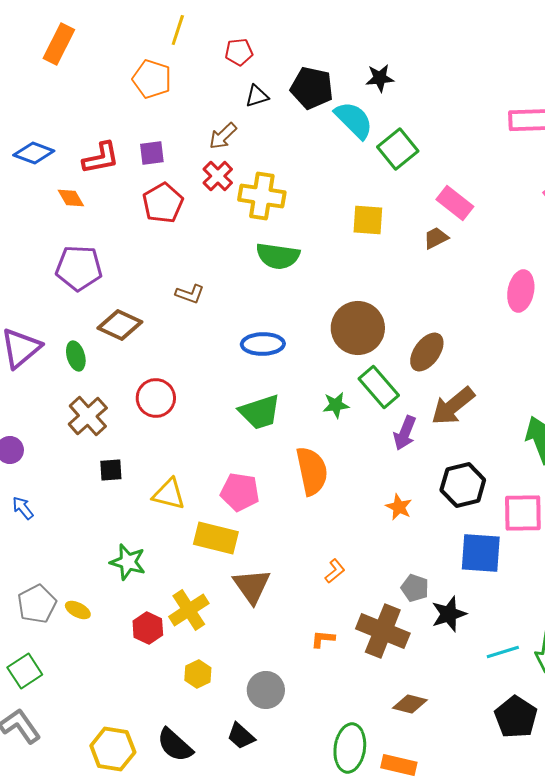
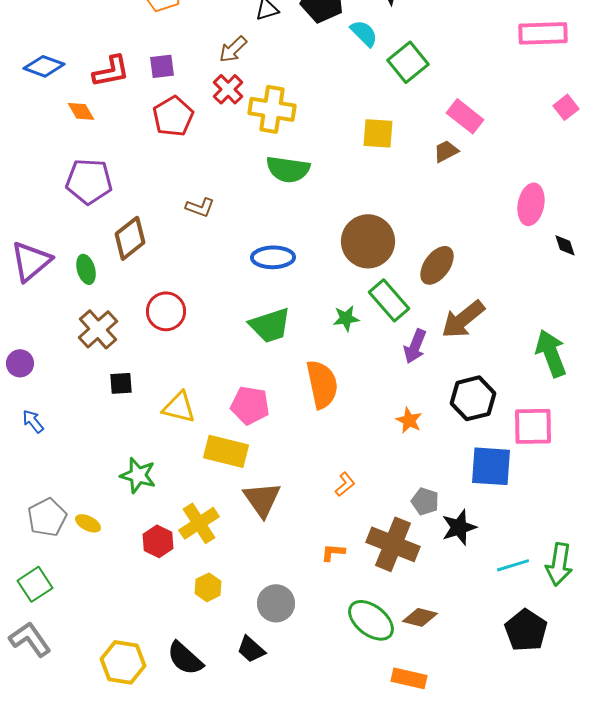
cyan semicircle: (354, 120) -> (364, 33), size x0.7
brown diamond: (120, 325) -> (130, 238), turned -63
green ellipse: (350, 748) -> (371, 620), moved, turned -60

